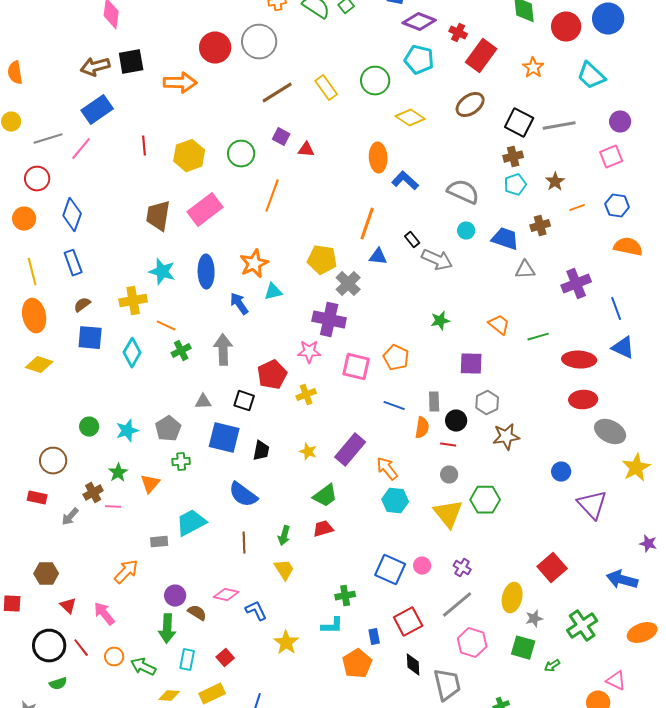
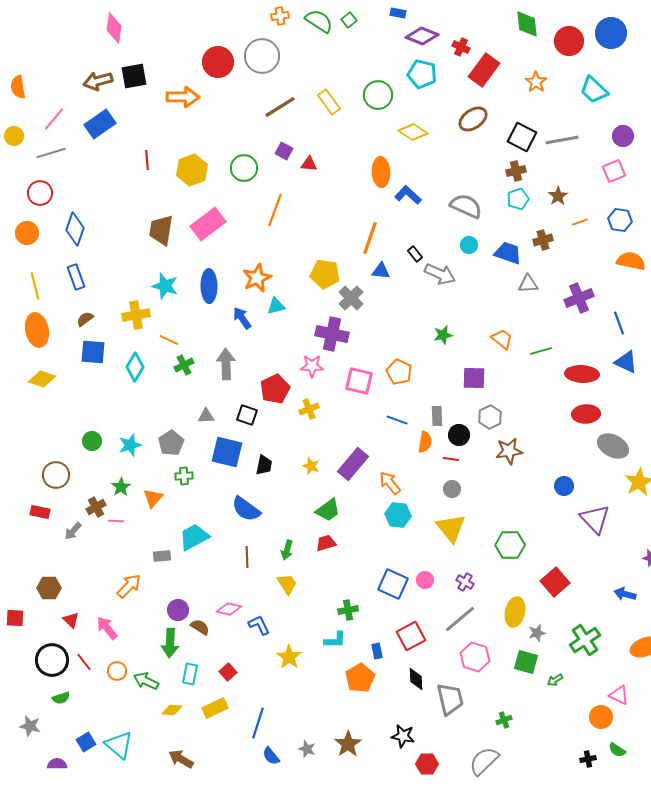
pink line: (81, 149) -> (54, 119), moved
green hexagon: (485, 500) -> (510, 545), moved
blue arrow: (622, 580) -> (625, 594), size x0.7

